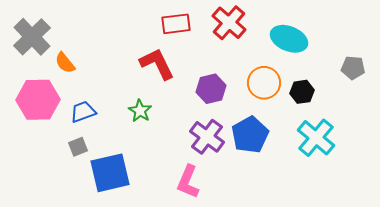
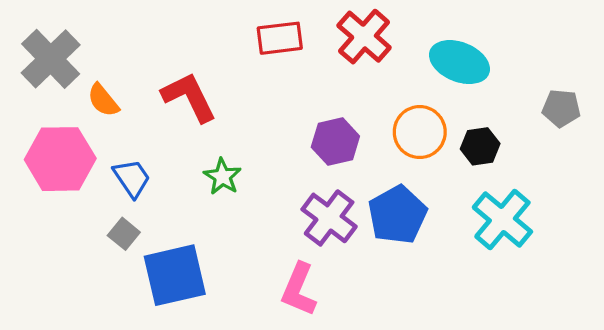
red L-shape: (157, 64) -> (189, 97), moved
blue trapezoid: (83, 112) -> (132, 178), turned 76
gray square: (78, 147) -> (124, 234), turned -30

